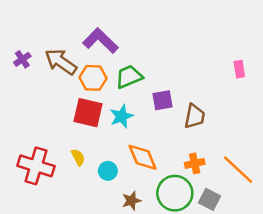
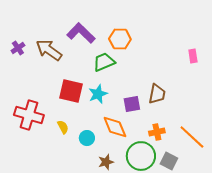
orange hexagon: (93, 78) -> (120, 39), moved
purple square: (162, 100) -> (132, 104), moved
red cross: (36, 166) -> (29, 115), moved

